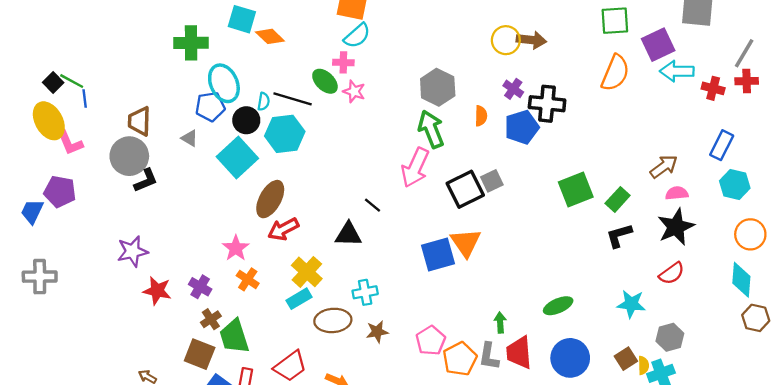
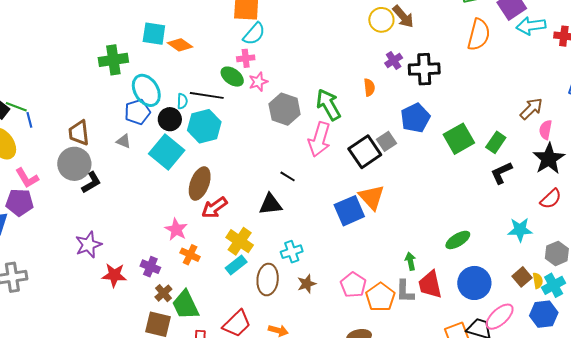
brown arrow: (531, 40) -> (403, 17), turned 50
gray hexagon: (438, 87) -> (285, 109), moved
purple cross: (513, 89) -> (394, 60), turned 30
pink star: (354, 91) -> (258, 82), turned -30
blue pentagon: (522, 127) -> (415, 118), moved
pink L-shape: (70, 143) -> (27, 178), moved
pink semicircle: (677, 193) -> (546, 130), turned -66
brown ellipse: (333, 320) -> (268, 280), turned -72

